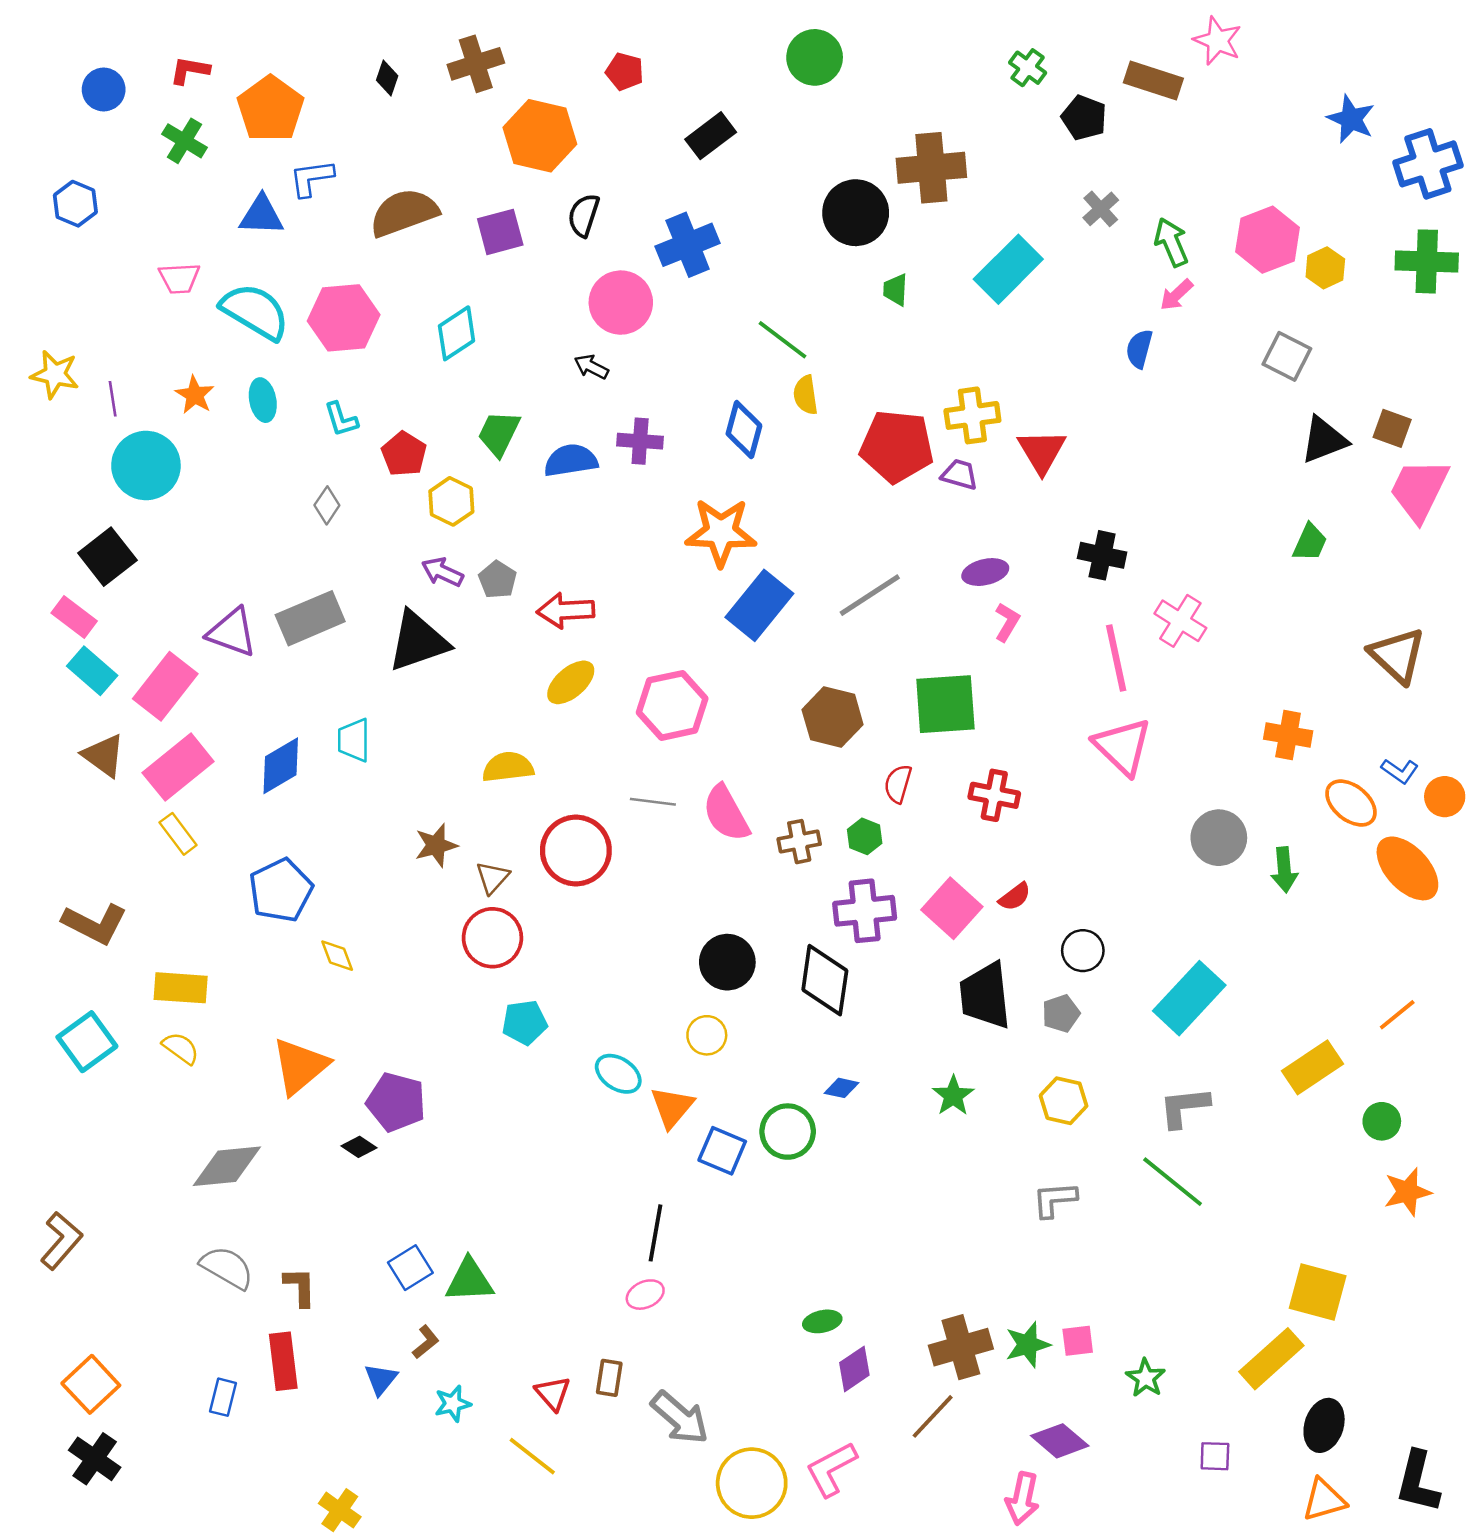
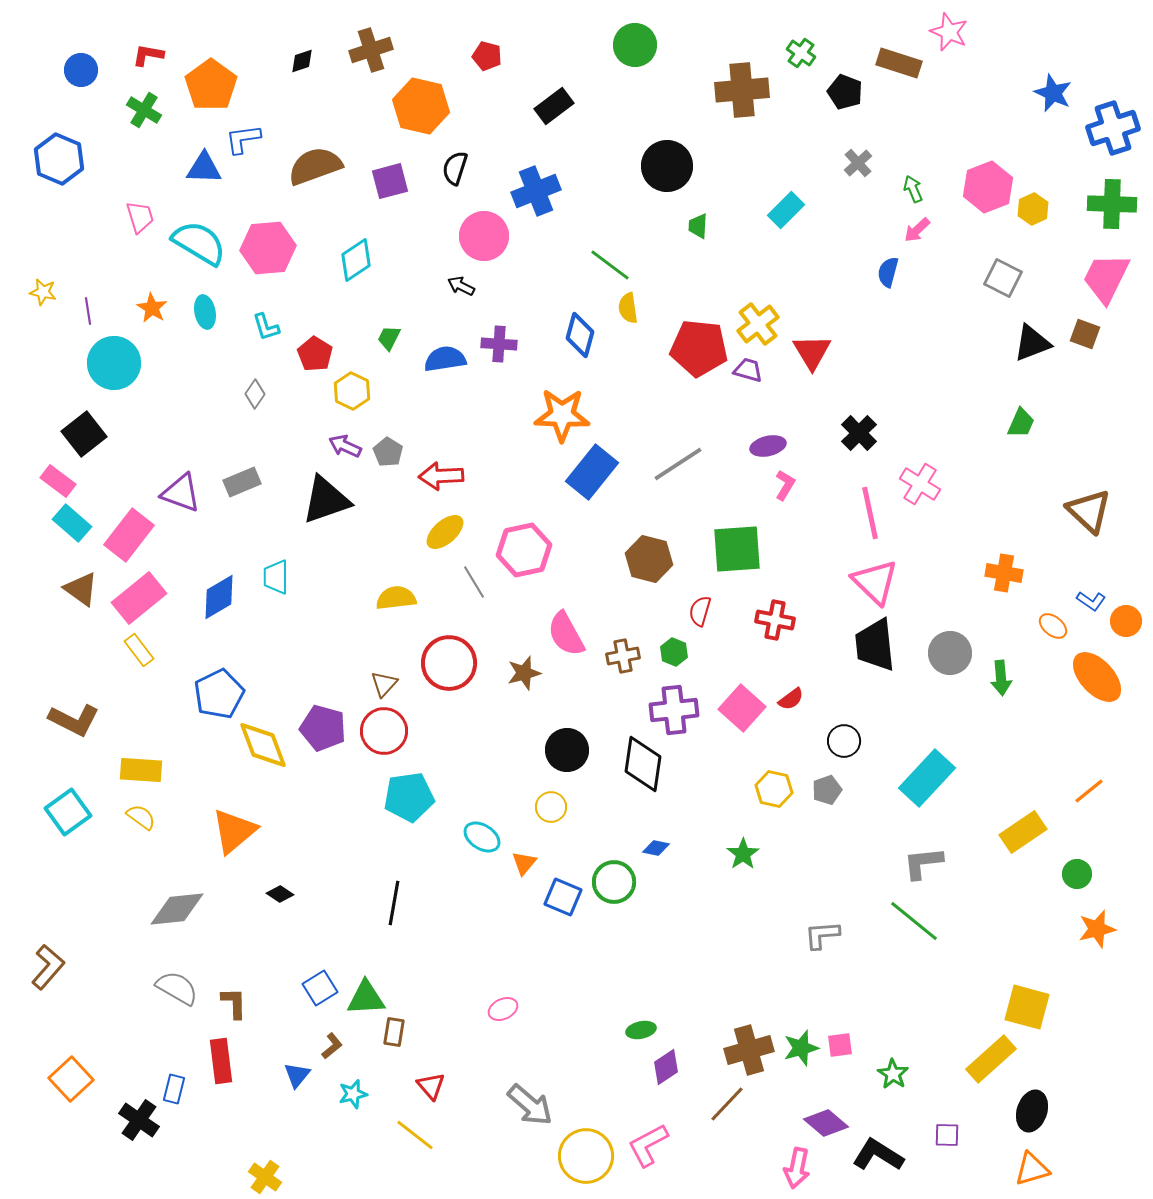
black diamond: (387, 78) -> (302, 61), turned 52
brown cross: (931, 168) -> (742, 90), moved
blue hexagon: (75, 204) -> (59, 159), size x1.4
green arrow: (1171, 242) -> (913, 189), size x0.7
cyan rectangle: (1008, 269) -> (786, 210), size x0.7
pink trapezoid: (179, 278) -> (140, 217), turned -104
yellow star: (55, 374) -> (43, 292), size x0.7
yellow cross: (972, 415) -> (758, 324), turned -30
green trapezoid: (499, 433) -> (389, 338), size x0.7
pink trapezoid: (1419, 490) -> (1106, 278), moved
black cross: (1102, 555) -> (859, 433), turned 33
gray rectangle: (310, 618) -> (242, 482), size x0.7
gray line: (653, 802) -> (474, 582), moved, turned 52
orange ellipse: (1351, 803) -> (1053, 626), size x0.7
brown star: (436, 845) -> (524, 673), moved
yellow diamond: (337, 956) -> (263, 745), size x1.8
black trapezoid: (985, 996) -> (875, 645), moved
cyan pentagon: (525, 1022) -> (409, 797), size x1.4
yellow hexagon: (1064, 1101) -> (774, 789), moved
purple pentagon: (396, 1102) -> (323, 728), moved
orange triangle: (672, 1107) -> (524, 863), size x0.7
black line: (655, 1233) -> (394, 903), moved
brown rectangle: (609, 1378) -> (394, 1032), moved
black cross: (95, 1459) -> (139, 1120), moved
black L-shape: (1418, 1482) -> (878, 1155), moved, turned 108

